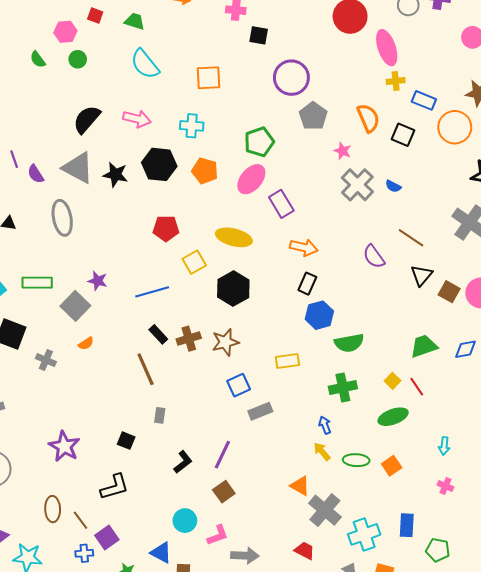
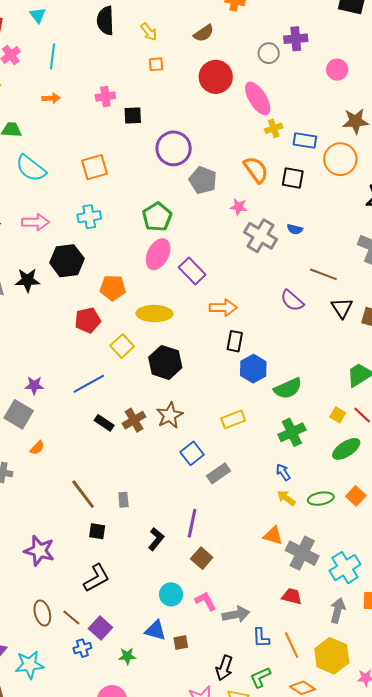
orange pentagon: (205, 171) -> (113, 288), moved
brown line: (146, 369) -> (83, 494), moved
pink L-shape: (218, 535) -> (206, 601), turned -85

